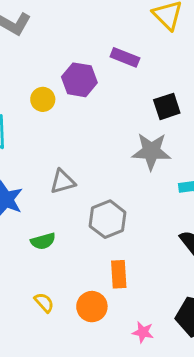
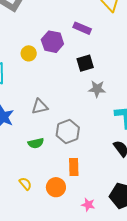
black square: (167, 106) -> (85, 63), moved
gray star: (151, 151) -> (97, 89), size x0.7
green semicircle: (43, 241) -> (36, 143), moved

